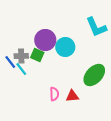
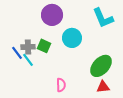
purple circle: (45, 40) -> (52, 15), moved
red triangle: (72, 96) -> (103, 87), moved

